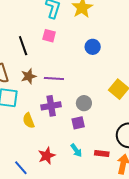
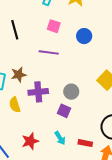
pink square: (49, 36) -> (54, 26), moved
brown star: (29, 76) -> (19, 75), moved
purple line: (54, 78) -> (49, 52), moved
purple square: (78, 123) -> (64, 111), turned 32

